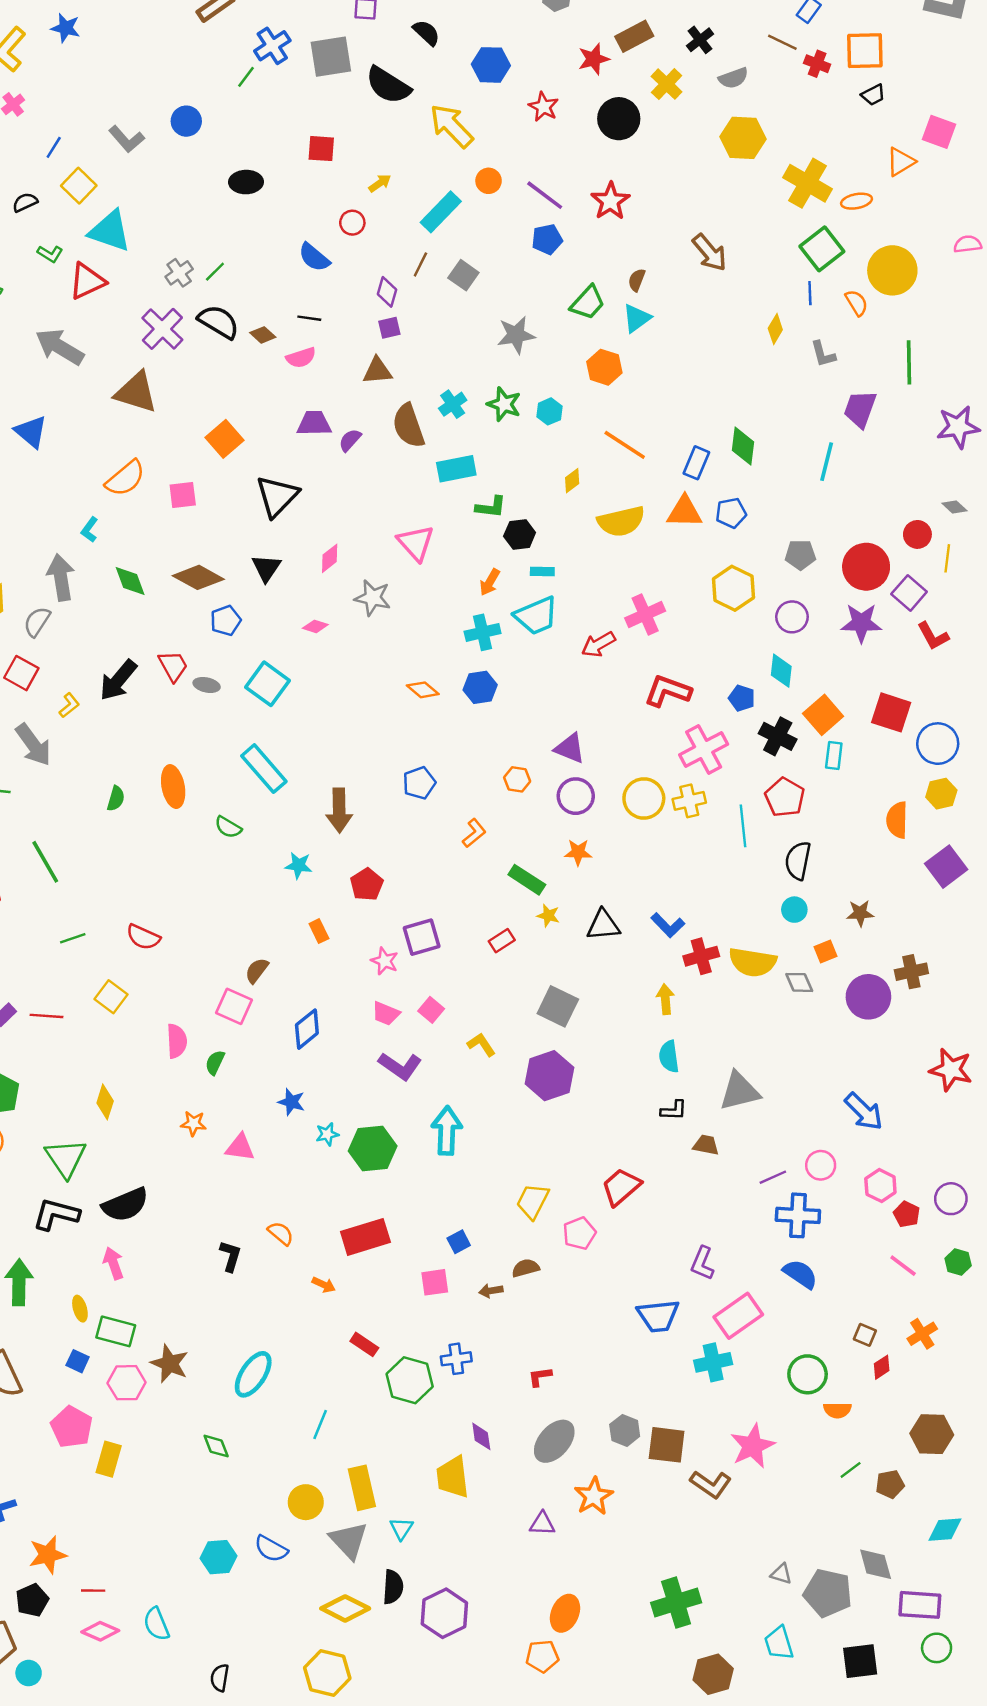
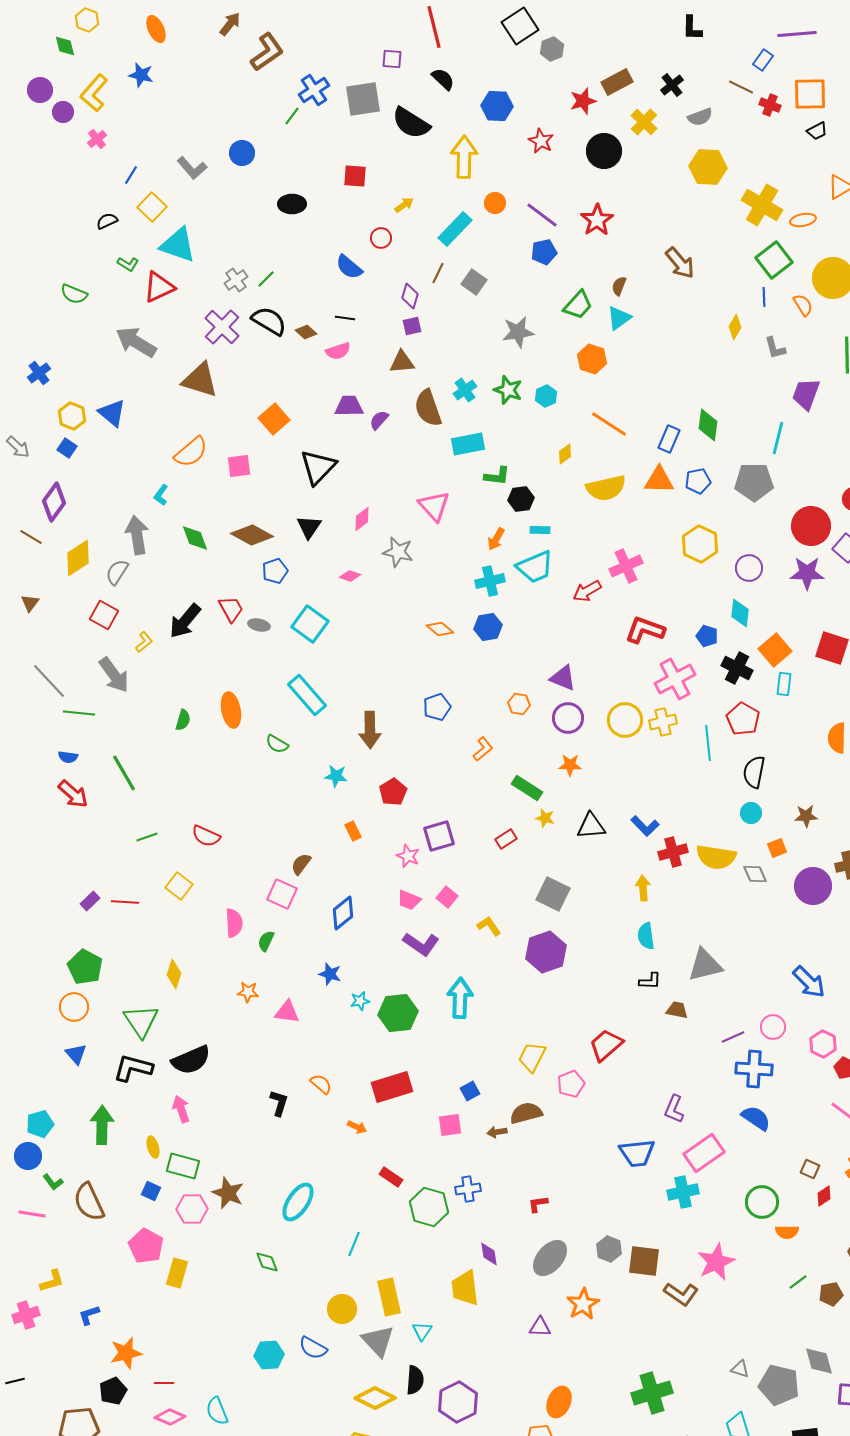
yellow arrow: (451, 126) -> (464, 157), turned 45
gray pentagon: (800, 555) -> (754, 482), moved, size x1.5
brown semicircle: (526, 1268) -> (526, 1113), size x1.4

